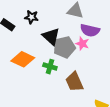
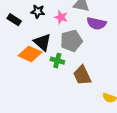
black triangle: (51, 36) -> (42, 42), moved
pink star: (82, 44) -> (61, 17), moved

